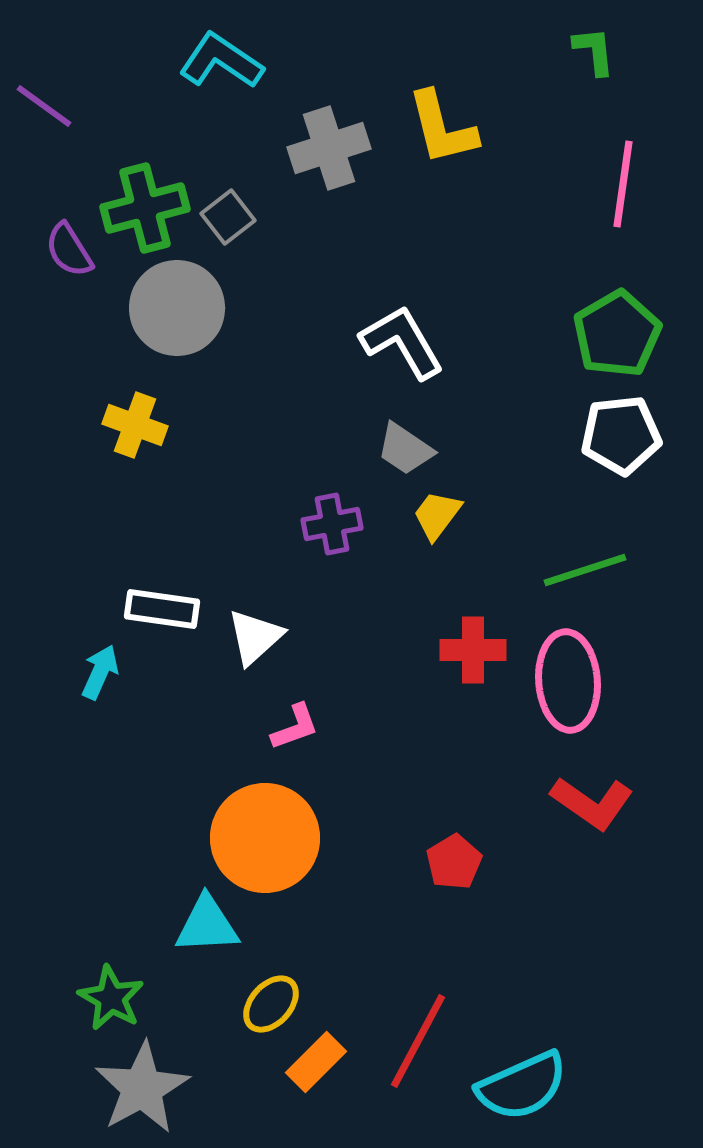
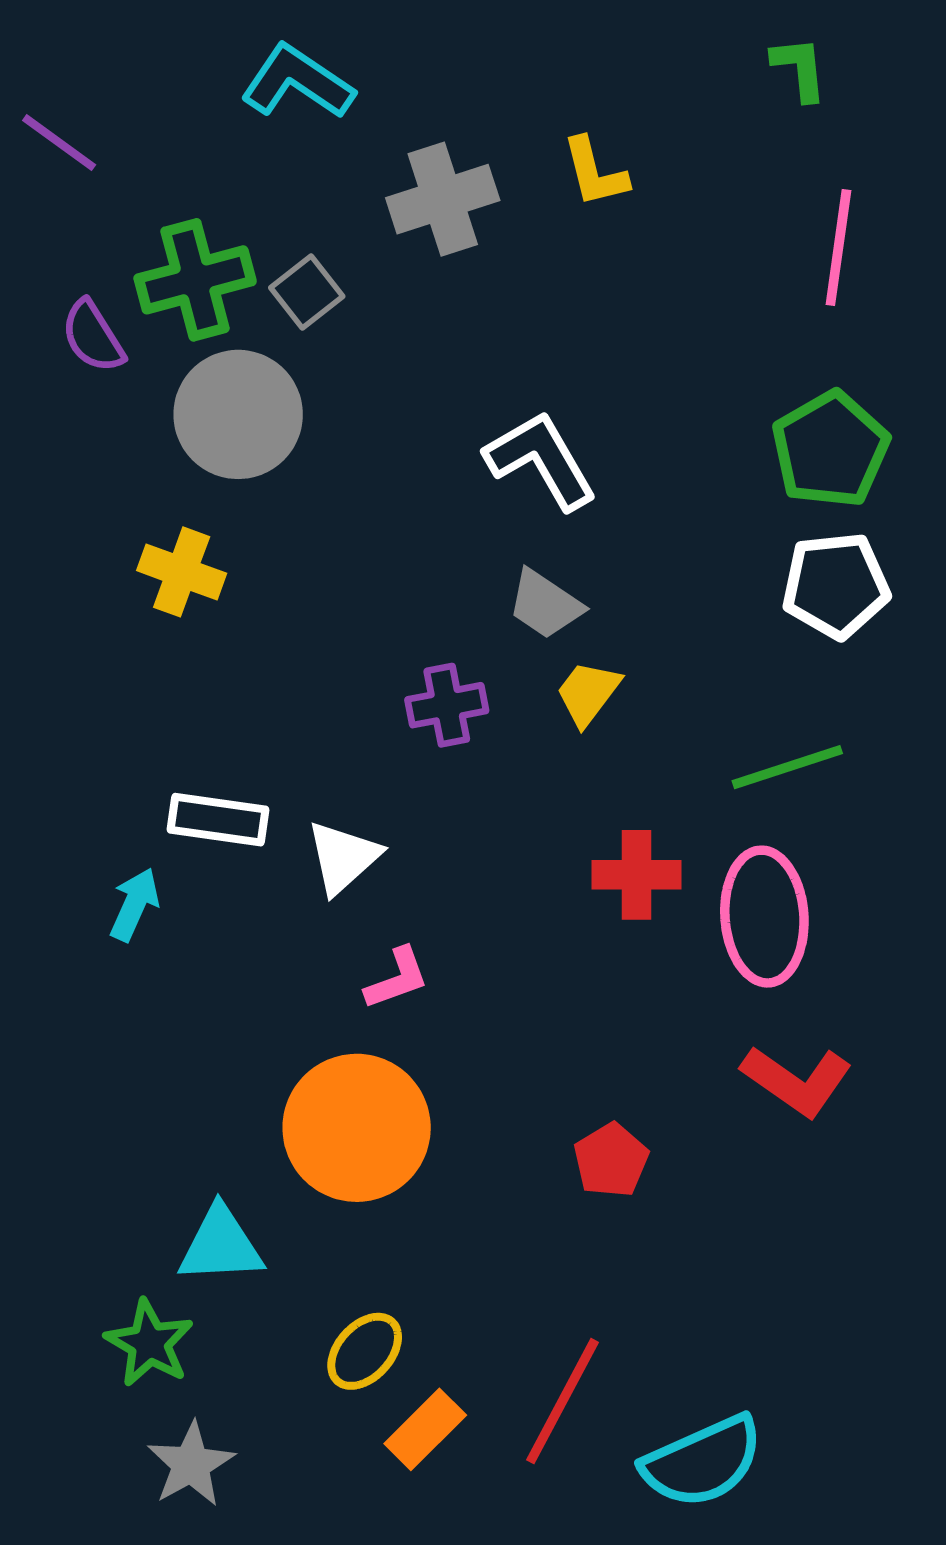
yellow L-shape: (442, 128) -> (595, 172), size x0.7
cyan triangle: (207, 925) -> (221, 1245), moved
gray star: (142, 1088) -> (191, 1464), size x0.7

